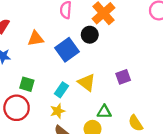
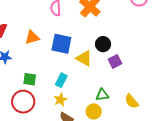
black circle: (90, 35) -> (103, 44), moved
blue square: (67, 50) -> (61, 44), turned -35
yellow triangle: (87, 82) -> (84, 58), moved

